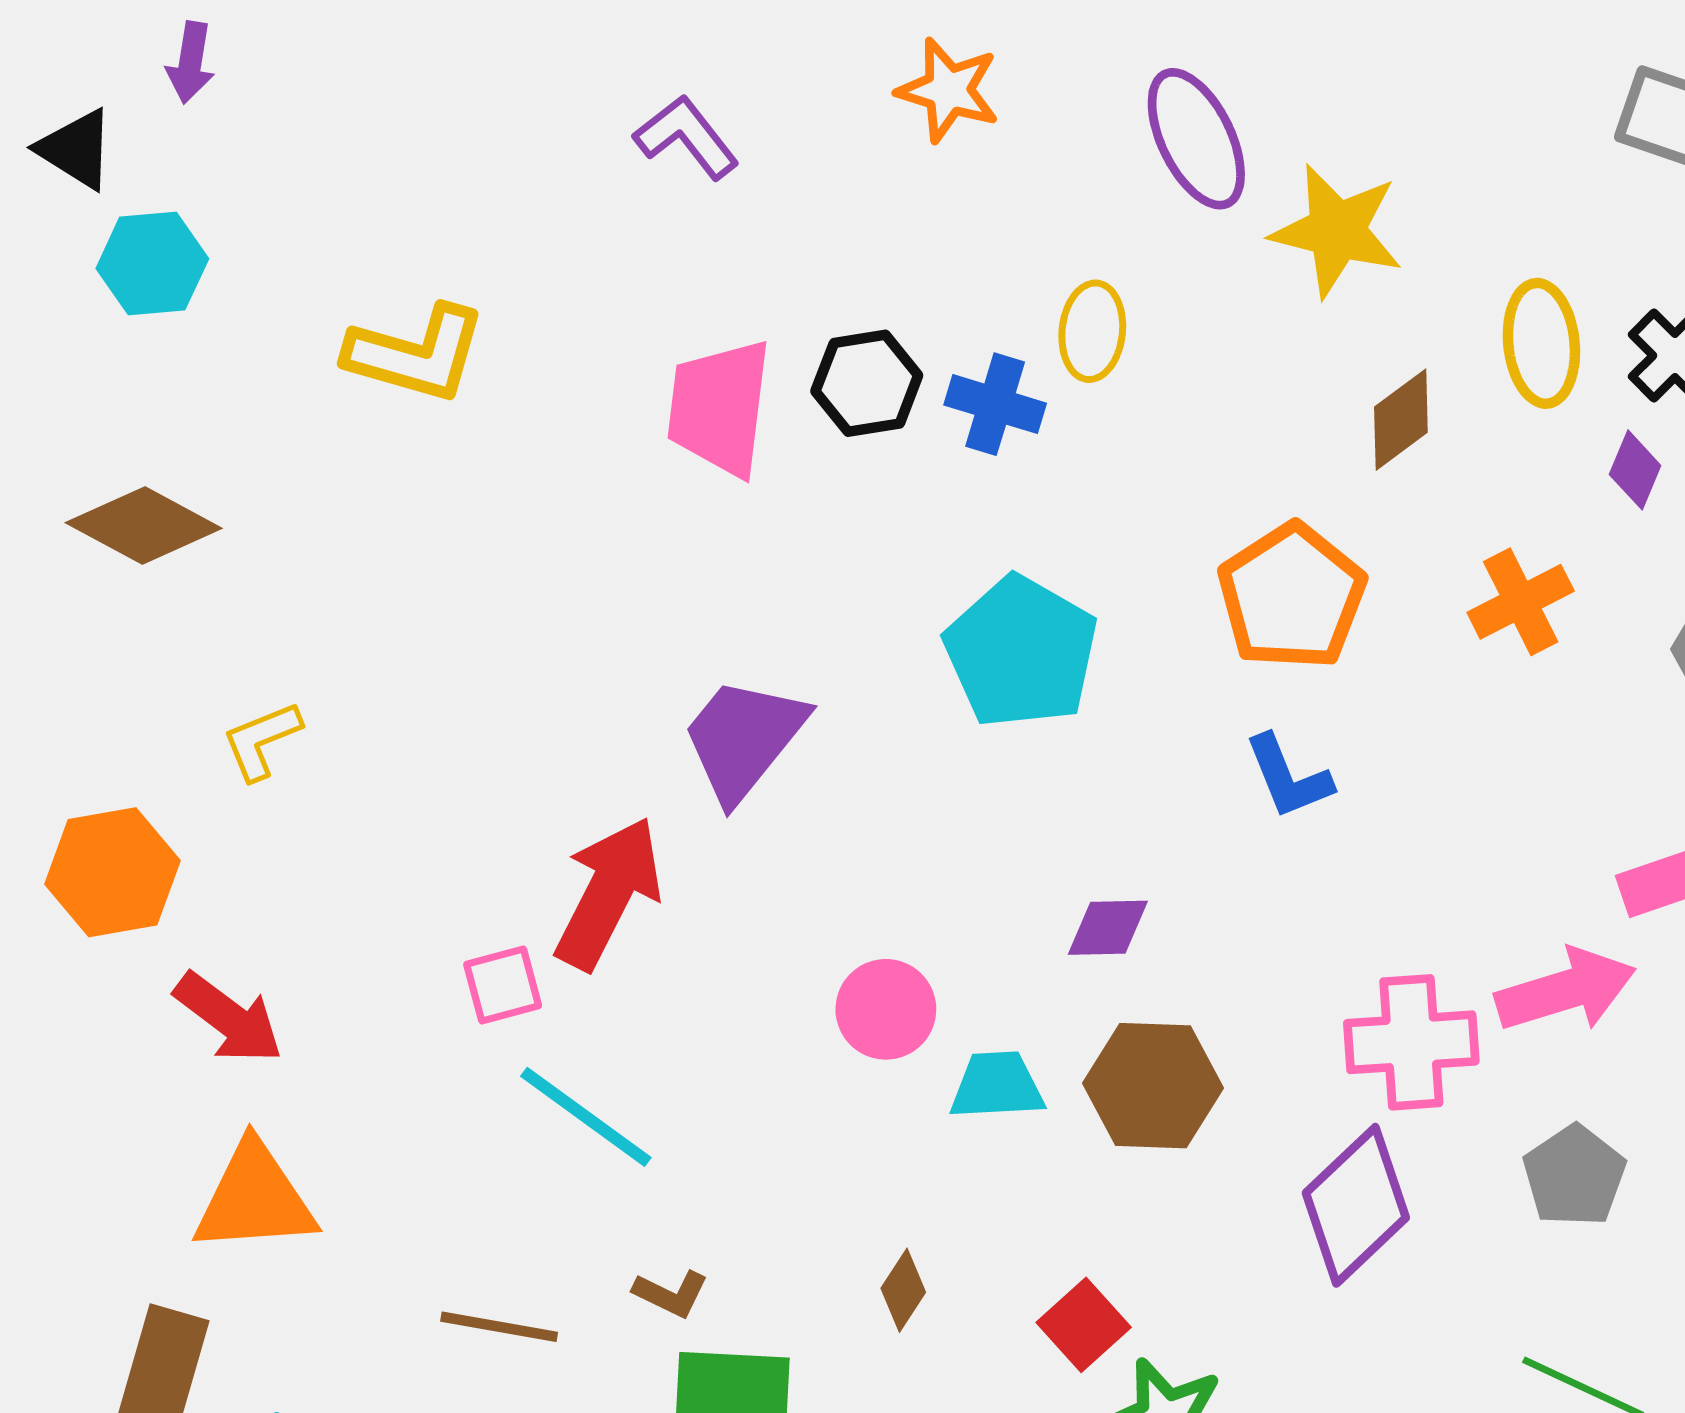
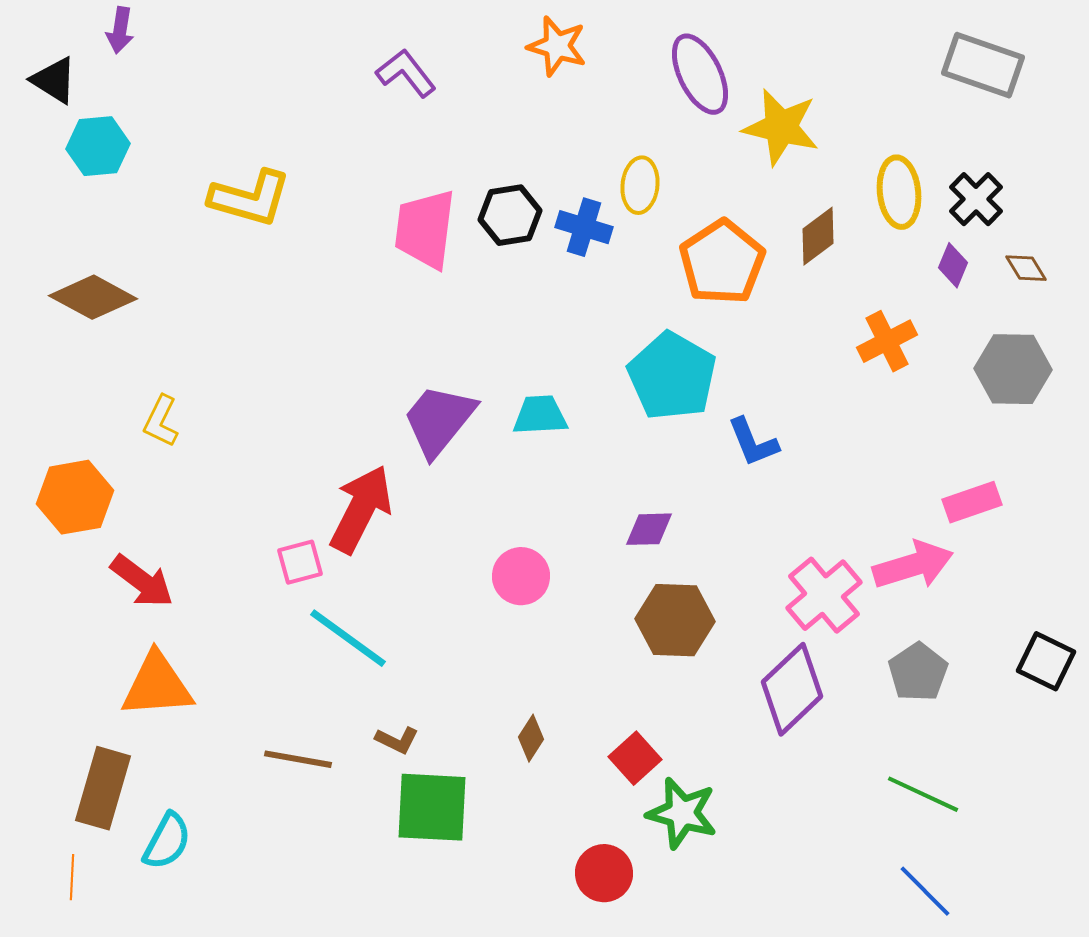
orange pentagon: (1292, 597) -> (722, 262), moved
cyan pentagon: (1021, 652) -> (672, 376), moved
yellow L-shape: (262, 741) -> (161, 421), turned -42
pink cross: (1411, 1042) -> (824, 595), turned -36
cyan trapezoid: (997, 1086) -> (540, 415), moved

